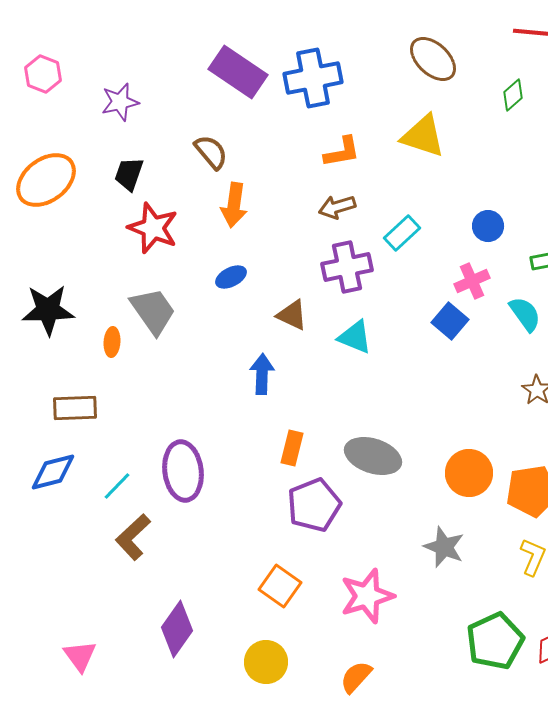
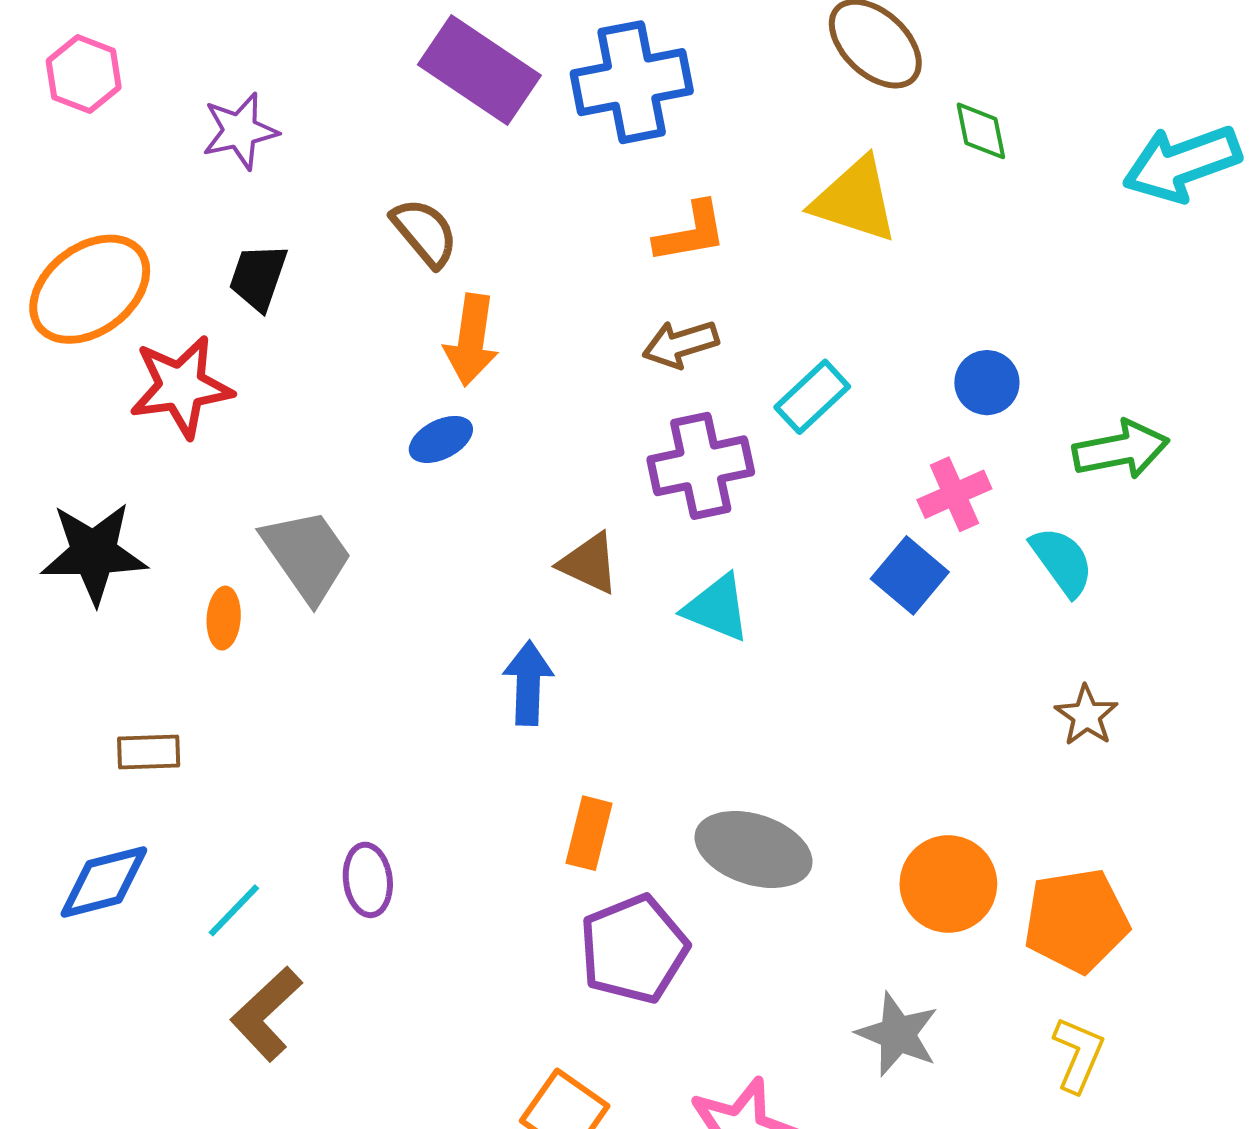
green diamond: (513, 95) -> (981, 131), moved, turned -60
red star: (153, 228) -> (181, 387), moved, turned -30
blue ellipse: (231, 277) -> (441, 439), moved
brown rectangle: (75, 408) -> (149, 752), size x0.7
purple ellipse: (183, 471) -> (368, 880), size x0.6

